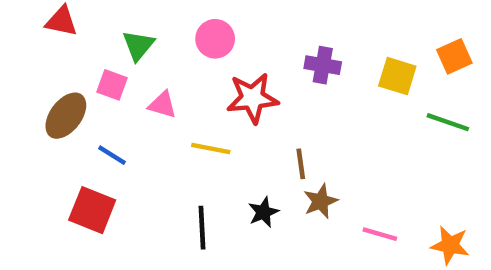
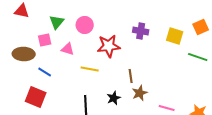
pink circle: (215, 39) -> (85, 25), moved
pink square: (112, 85) -> (45, 40), turned -32
brown ellipse: (66, 116) -> (24, 54), turned 55

